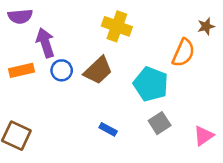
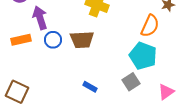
brown trapezoid: (98, 70) -> (82, 40), turned 40
cyan pentagon: (151, 84) -> (143, 56), moved

